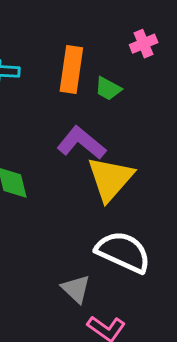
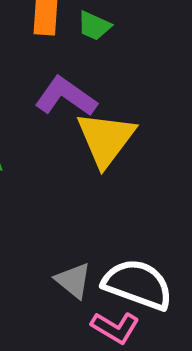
white semicircle: (123, 252) -> (138, 284), moved

